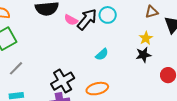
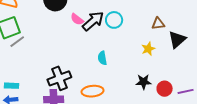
cyan semicircle: (102, 54) -> (102, 58), turned 112
black star: (143, 55) -> (143, 82), moved
gray line: (16, 68) -> (17, 42), moved

